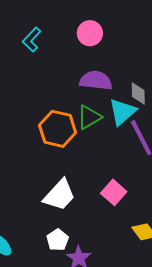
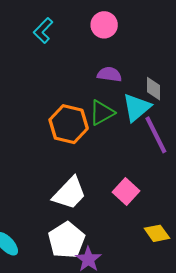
purple semicircle: (96, 81) -> (109, 74), size x0.7
white pentagon: (58, 240) -> (67, 240), size x1.6

